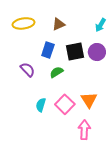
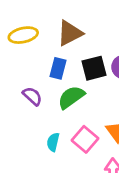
brown triangle: (59, 24) -> (70, 33), size x1.5
green semicircle: (57, 72) -> (71, 97), size x1.5

